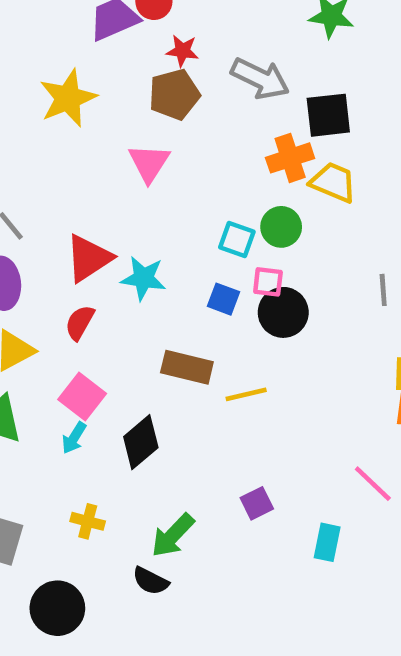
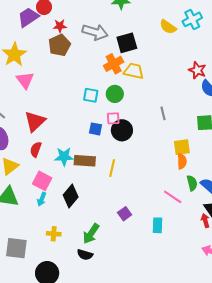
pink triangle: (149, 163) -> (25, 80), moved
cyan square: (237, 239) -> (91, 95), moved
cyan star: (143, 278) -> (64, 157), moved
yellow line: (246, 394) -> (112, 168), turned -54

